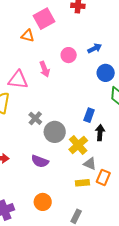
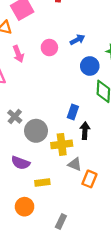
pink arrow: (45, 69) -> (18, 54), moved
yellow cross: (78, 145) -> (62, 144), turned 36
yellow rectangle: (82, 183) -> (42, 183), moved

